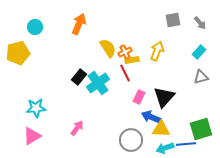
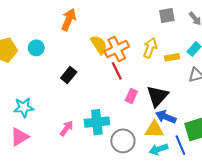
cyan circle: (35, 27) -> (36, 48), moved
orange cross: (125, 52) -> (117, 49), size x1.6
yellow rectangle: (132, 60) -> (172, 57), moved
cyan cross: (98, 83) -> (97, 122), moved, turned 30
blue arrow: (151, 117) -> (166, 117), moved
blue line: (186, 144) -> (180, 145), turned 72

